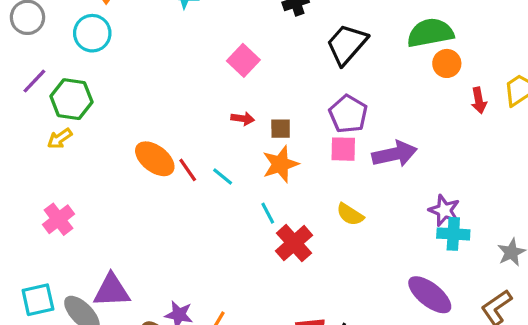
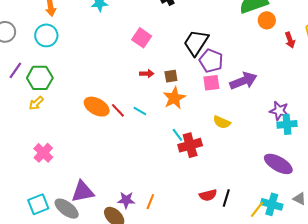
black trapezoid: (347, 44) -> (196, 43), moved
cyan line: (268, 213) -> (177, 135), moved
red cross: (294, 243) -> (190, 145), turned 35

